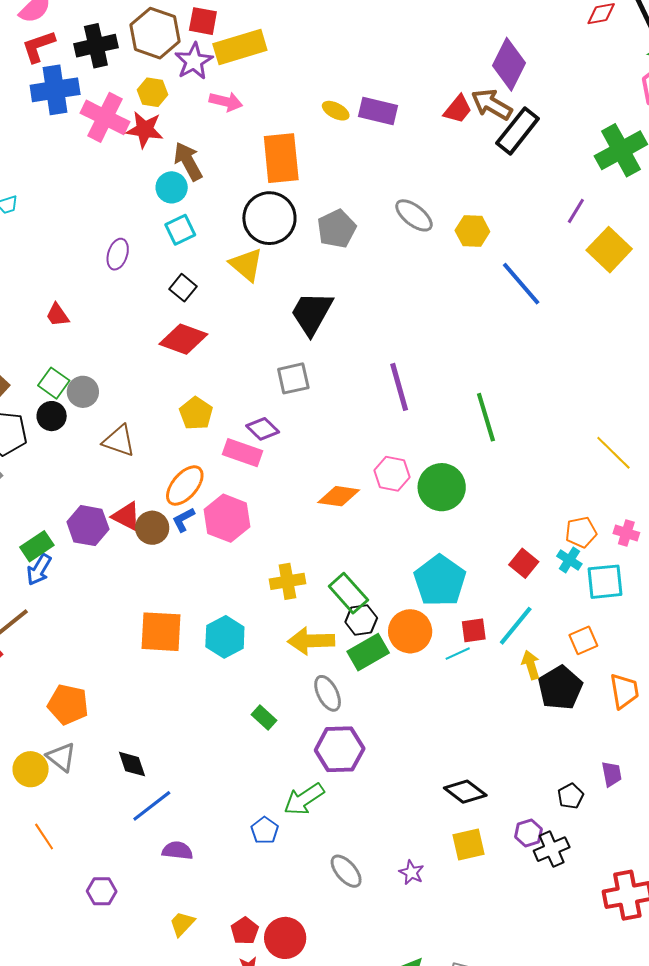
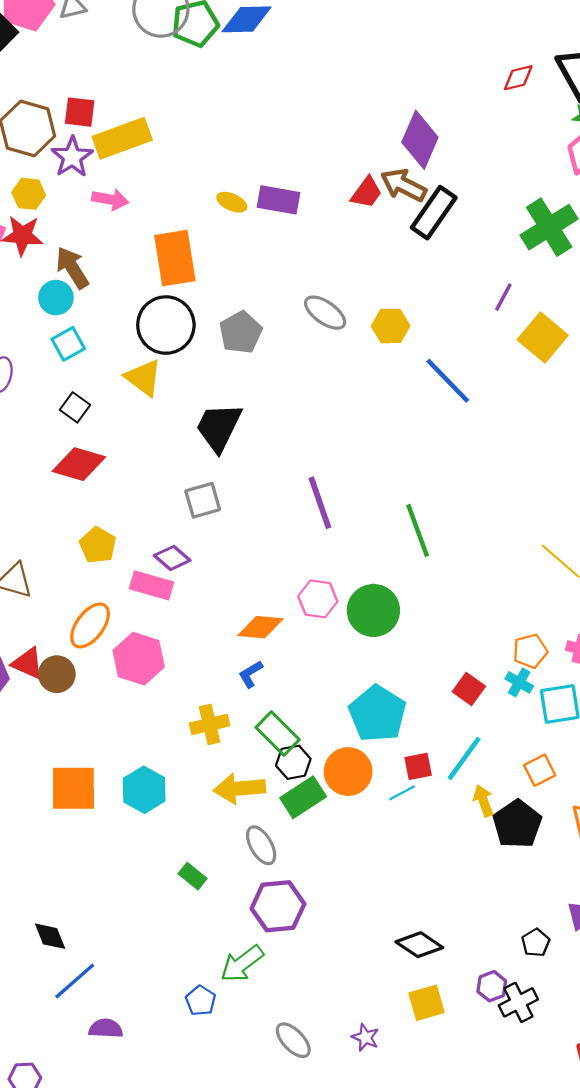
blue L-shape: (183, 520) -> (251, 674), moved

